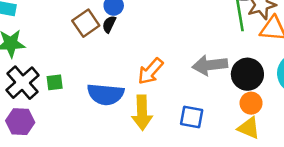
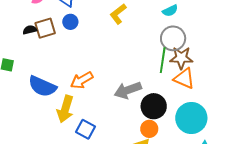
black semicircle: (109, 24) -> (30, 30), moved, turned 32
gray arrow: (210, 65) -> (128, 90), turned -32
blue square: (192, 117) -> (85, 129), moved

